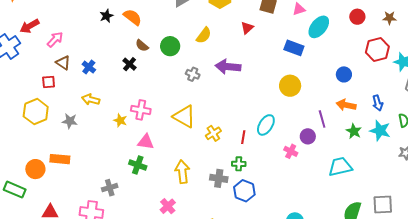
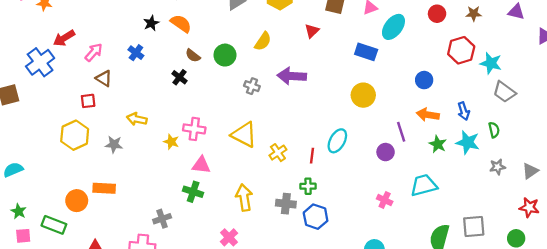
blue cross: (89, 67) -> (136, 53), moved
pink cross: (291, 151) -> (385, 200), moved

